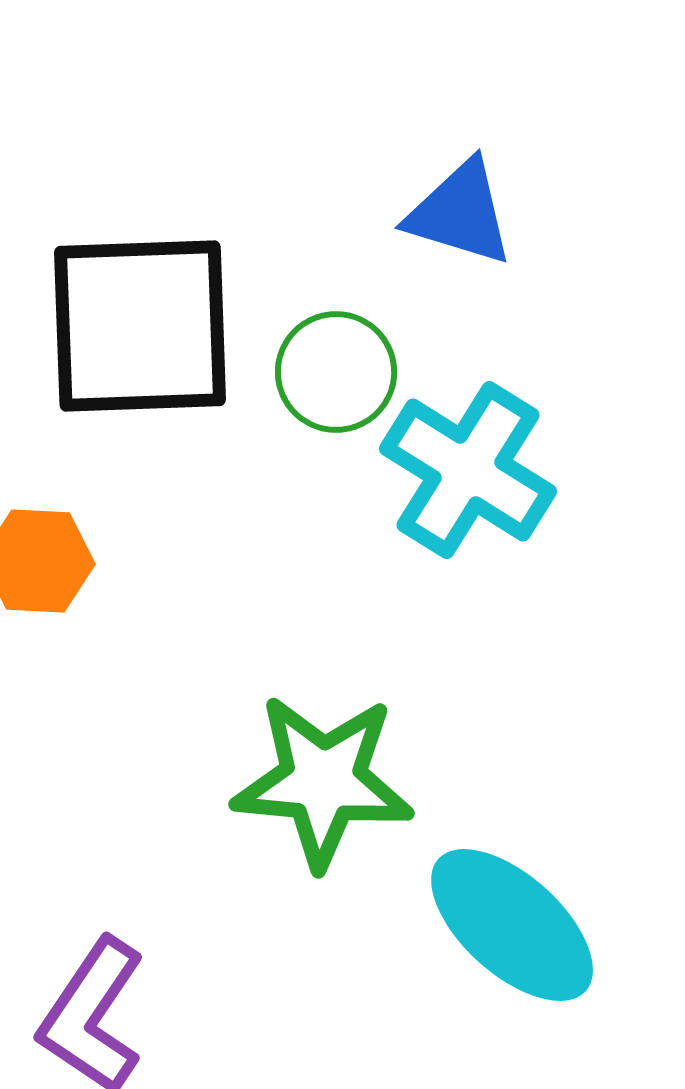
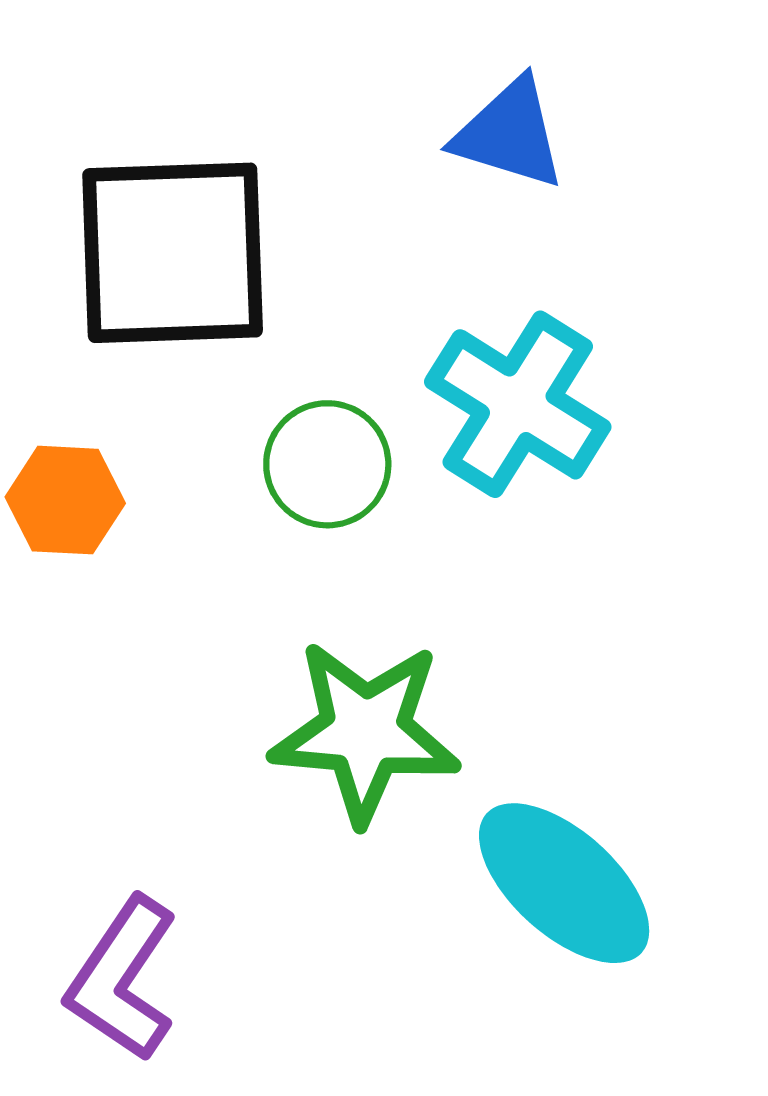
green circle: (336, 372) -> (327, 464), moved

